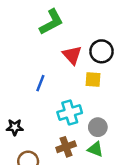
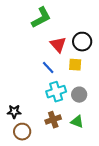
blue line: (40, 83) -> (48, 68), moved, turned -64
black star: (15, 127) -> (14, 112), moved
gray circle: (98, 127) -> (79, 95), moved

